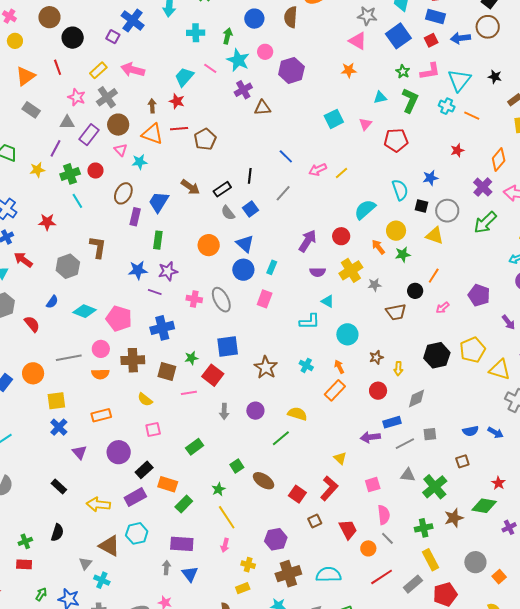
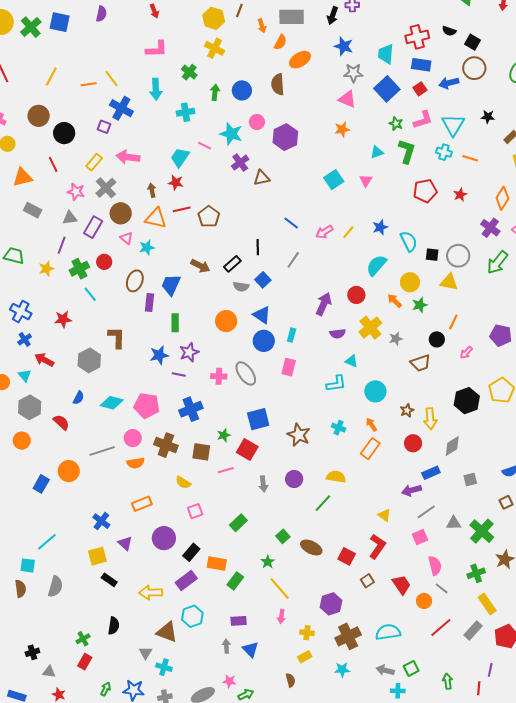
green arrow: (228, 36) -> (215, 92), moved
orange triangle: (26, 76) -> (23, 177), turned 30
red pentagon: (396, 140) -> (425, 191), moved
blue star: (430, 178) -> (380, 227), moved
gray semicircle: (228, 213) -> (241, 287), turned -35
brown cross: (133, 360) -> (166, 445), turned 30
yellow arrow: (398, 369) -> (430, 419), size x1.5
yellow square: (56, 401) -> (97, 556), moved
gray line: (405, 444) -> (426, 512), moved
purple rectangle: (182, 544) -> (239, 621), size x0.7
red rectangle: (24, 564) -> (85, 662), turned -56

